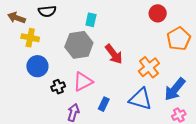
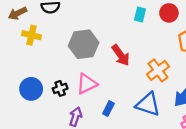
brown arrow: (17, 18) -> (17, 13), turned -48
cyan rectangle: (91, 20) -> (140, 14), moved
blue circle: (37, 66) -> (31, 89), moved

